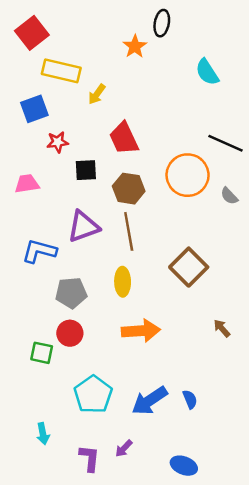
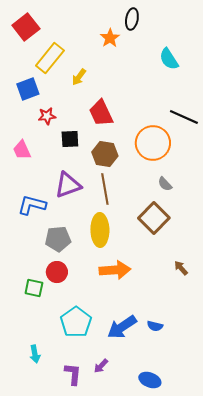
yellow rectangle: (61, 71) -> (50, 58), turned -64
pink trapezoid: (27, 184) -> (22, 150), turned -105
gray semicircle: (229, 196) -> (165, 184), moved
yellow ellipse: (123, 282) -> (100, 230), size x1.4
blue semicircle: (190, 399) -> (155, 326), turned 126

